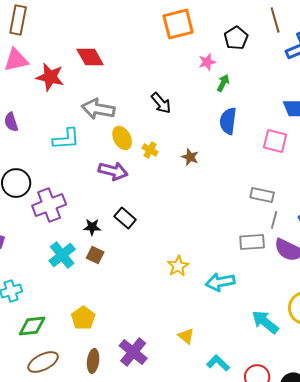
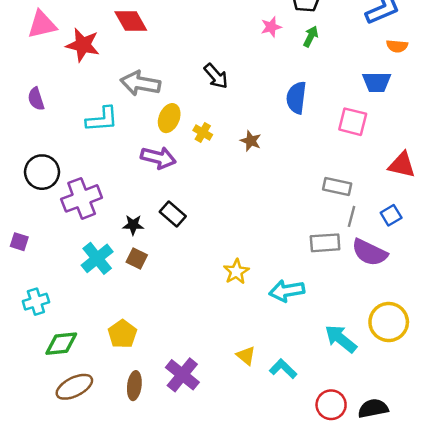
green arrow: (223, 83) -> (311, 36), moved
yellow ellipse: (122, 138) -> (169, 118), turned 50
cyan L-shape: (218, 363) -> (283, 369), moved

